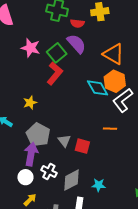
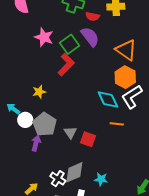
cyan diamond: (98, 88) -> (108, 100), moved
purple arrow: (31, 154) -> (36, 143), size x0.7
white cross: (49, 171) -> (58, 179), moved
white circle: (25, 177) -> (25, 120), moved

